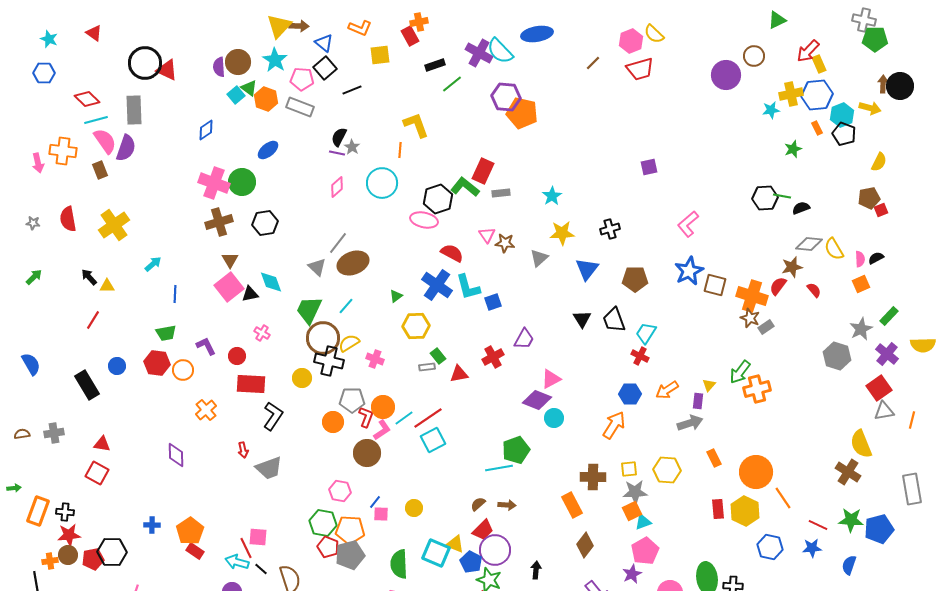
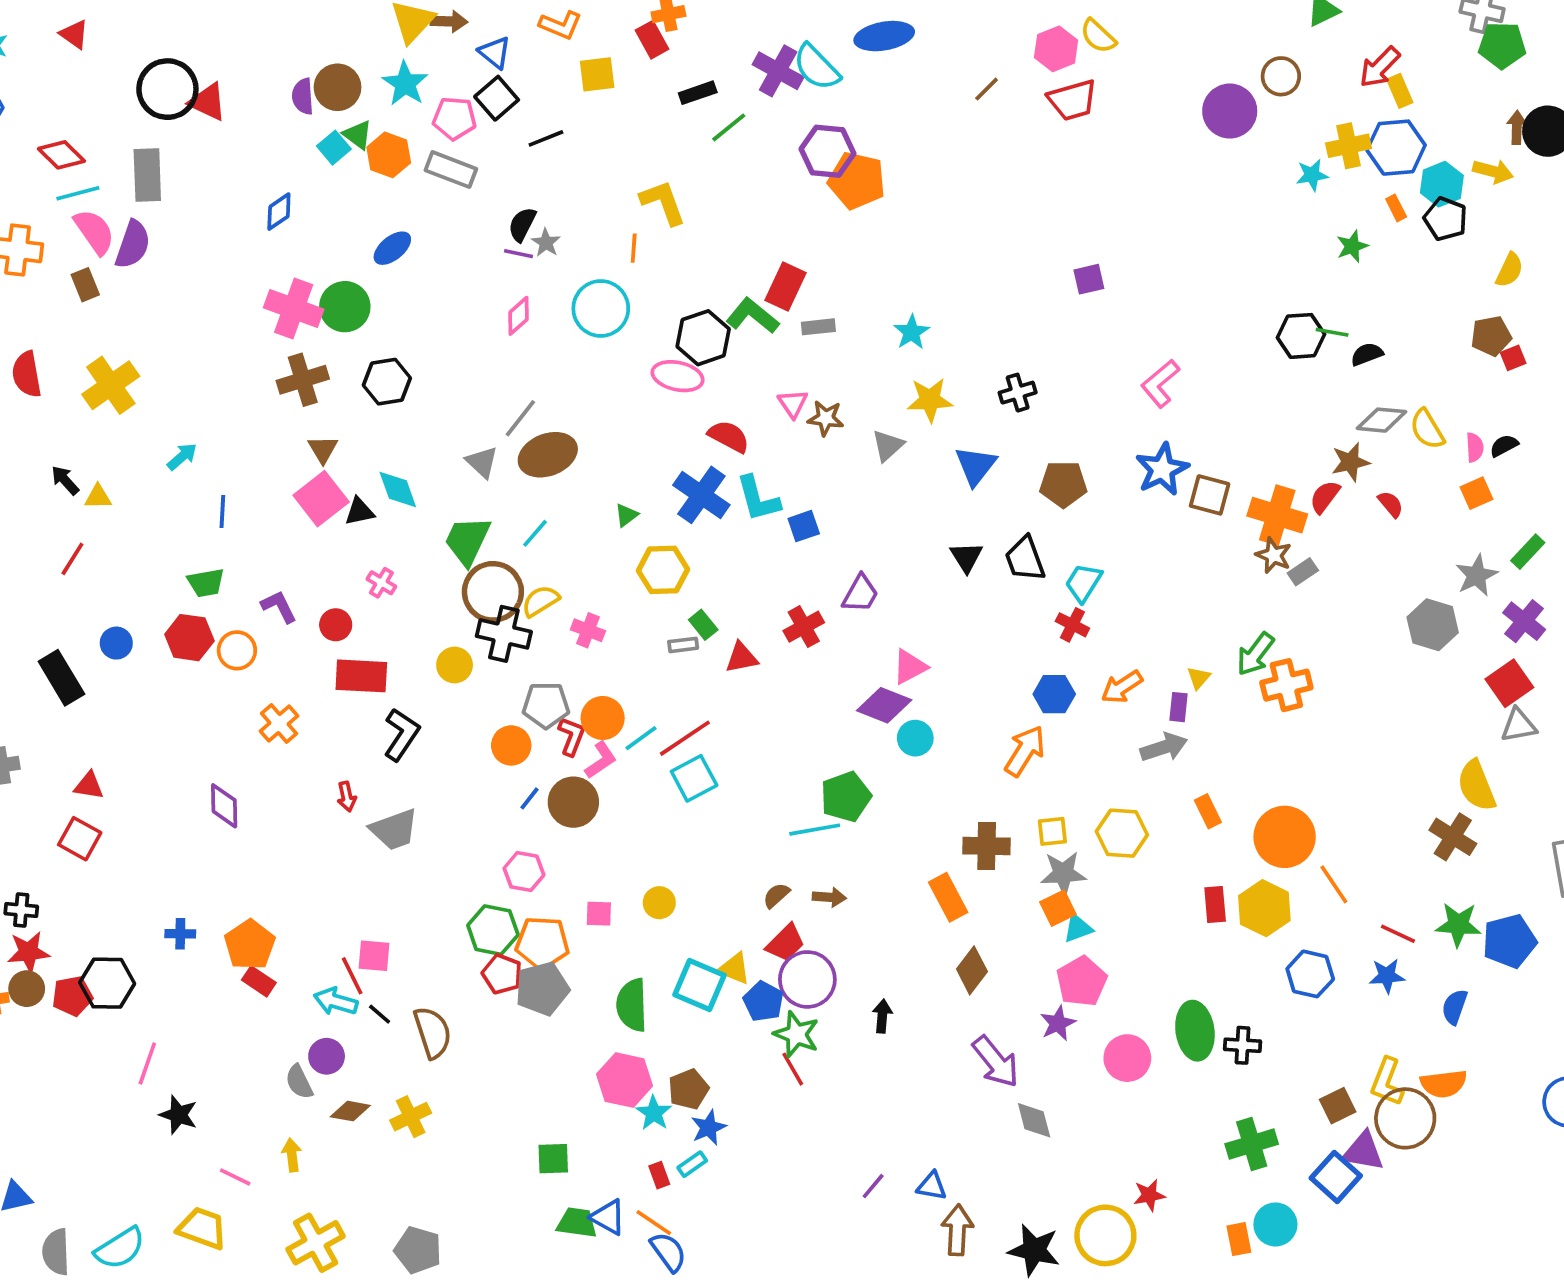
blue line: (375, 502) -> (529, 798), moved

